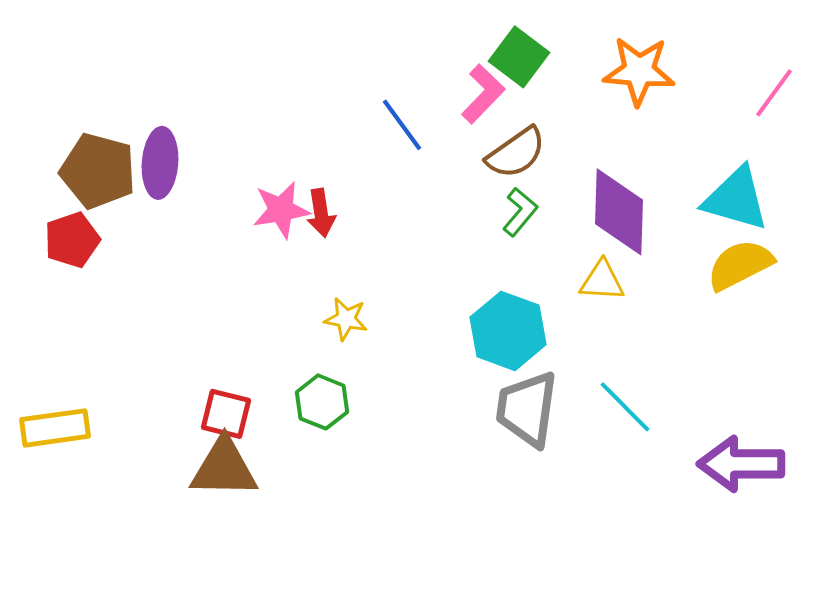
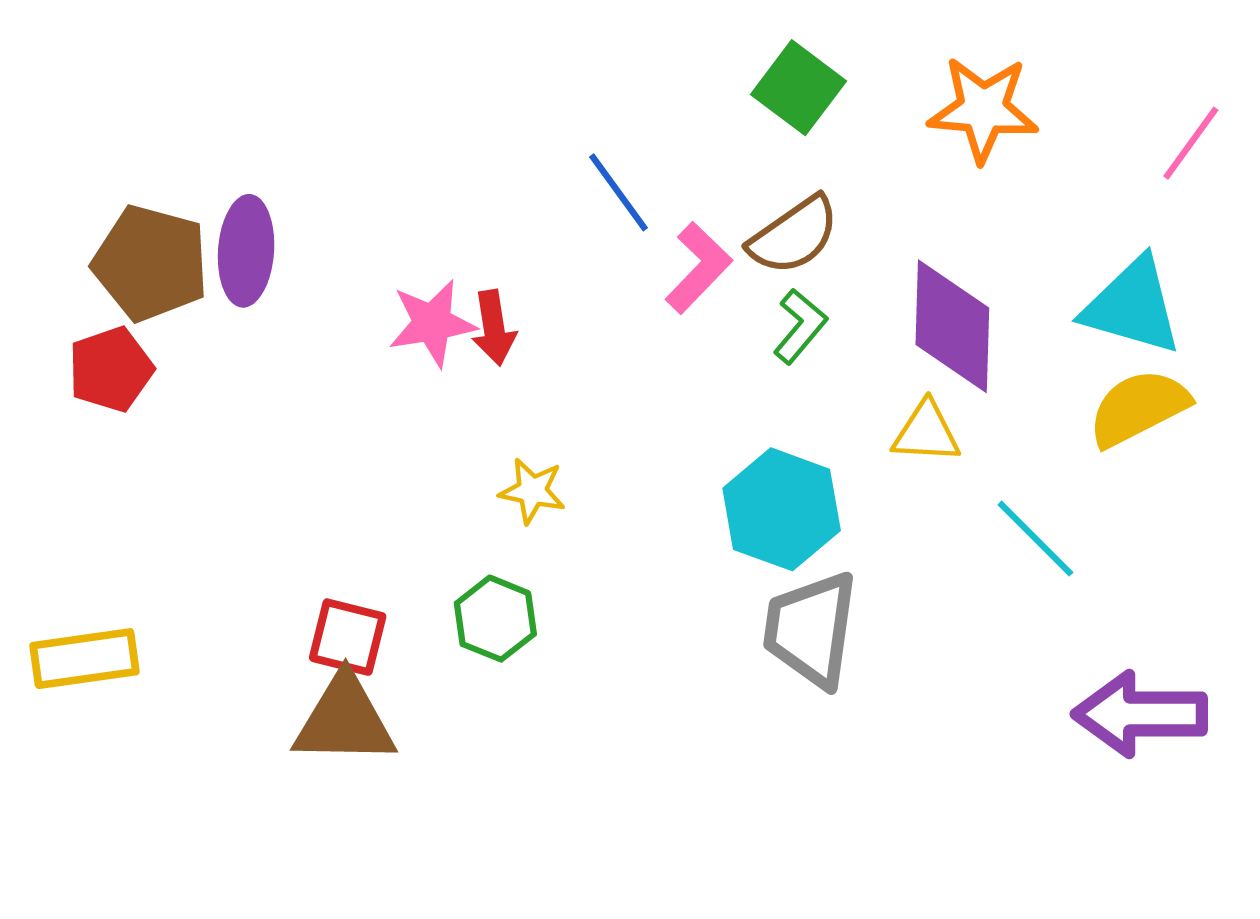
pink L-shape: (483, 94) -> (698, 268), moved
cyan line: (625, 407) -> (1035, 539), moved

